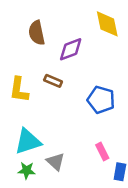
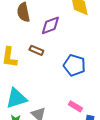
pink rectangle: (102, 152) -> (75, 106), turned -32

